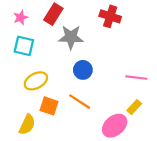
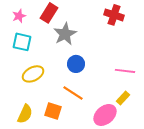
red cross: (110, 16) -> (114, 15), moved
gray star: (71, 37) -> (65, 34), turned -30
orange square: (49, 106) -> (53, 111), moved

